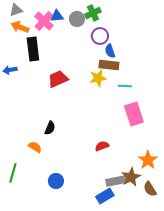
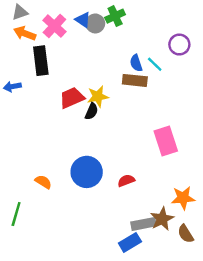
blue triangle: (57, 16) -> (83, 20), moved, turned 40
purple circle: (100, 36) -> (179, 45), moved
yellow star: (98, 78) -> (98, 96), moved
cyan line: (125, 86) -> (155, 64), moved, turned 40
black semicircle: (50, 128) -> (92, 111), moved
orange star: (148, 160) -> (183, 198), turned 30
blue circle: (56, 181) -> (87, 172), moved, size x1.6

